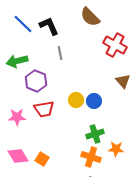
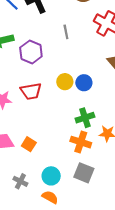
gray line: (60, 53) -> (66, 32), moved
purple hexagon: (36, 81) -> (31, 52), moved

